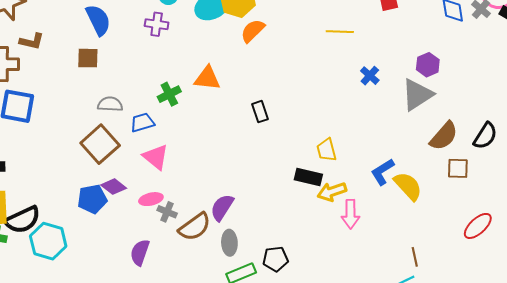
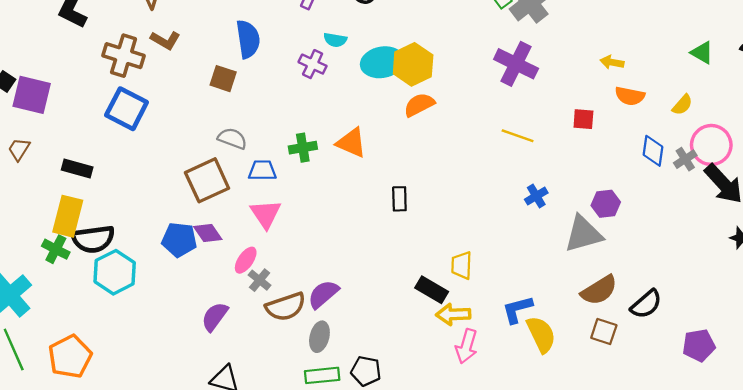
pink ellipse: (151, 199) -> (246, 260), turned -60

